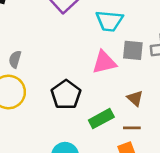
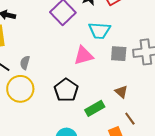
pink triangle: (104, 62) -> (84, 56), moved
brown line: (132, 128) -> (130, 119), moved, turned 56

